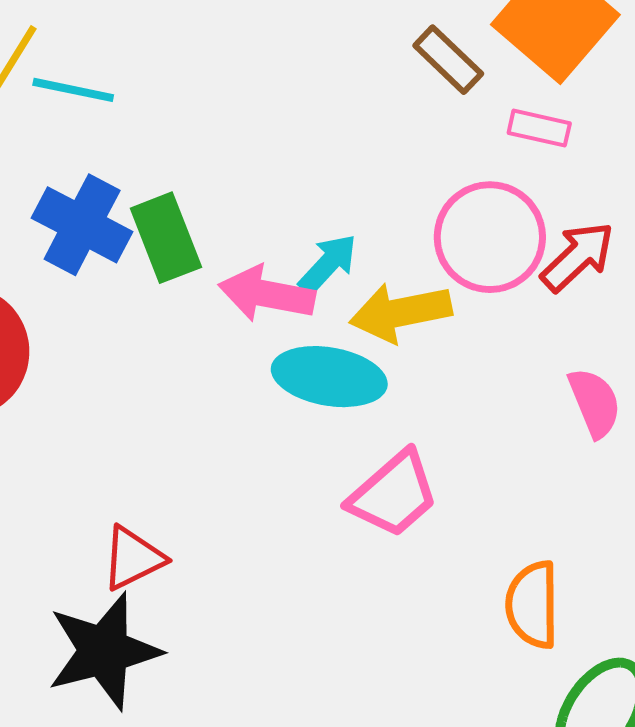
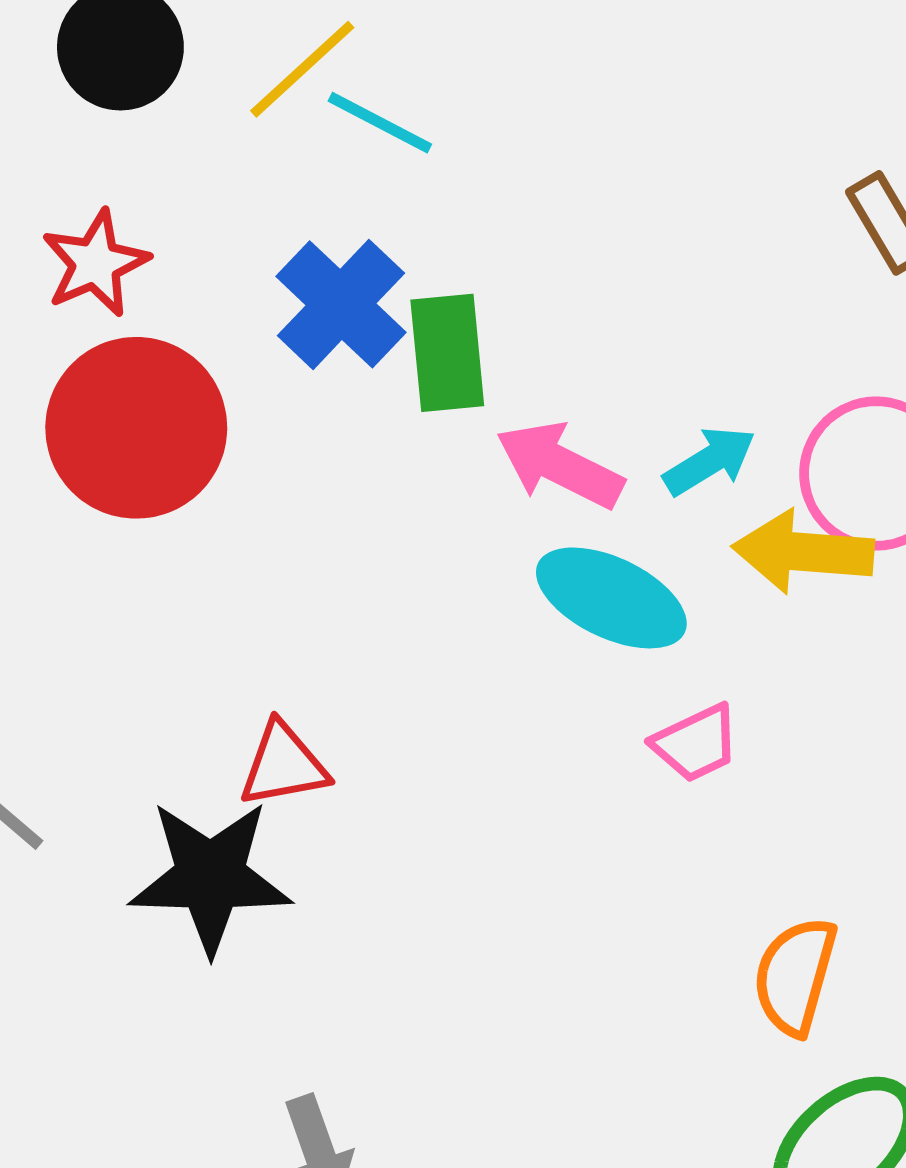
cyan arrow: (328, 264) -> (710, 461), moved
yellow arrow: (401, 312) -> (803, 552), moved
pink trapezoid: (393, 494) -> (696, 743), moved, size x0.7

